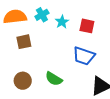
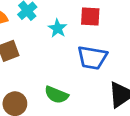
cyan star: (62, 22) -> (57, 28), moved

